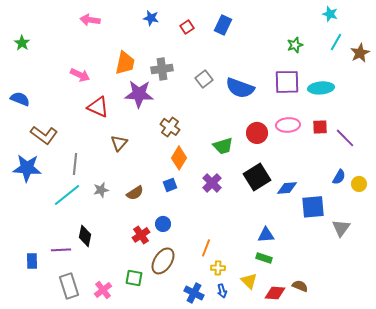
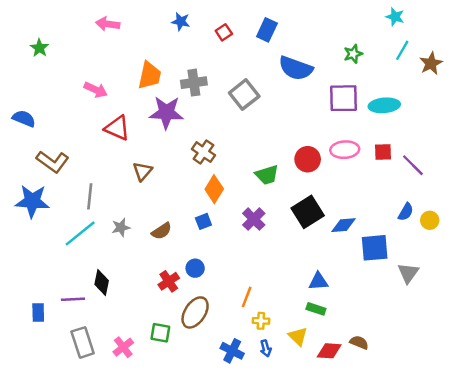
green star: (22, 43) -> (39, 48), moved
gray square: (204, 79) -> (244, 95), size x1.4
blue semicircle: (240, 88) -> (296, 68), moved

